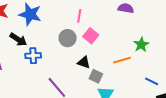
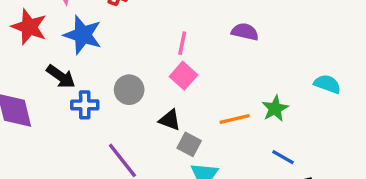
pink line: (79, 16) -> (182, 43), moved
gray circle: (68, 38) -> (129, 90), moved
green star: (141, 45) -> (275, 109), moved

